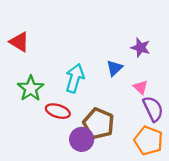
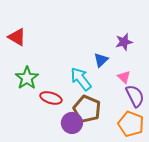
purple star: (141, 48) -> (124, 42), turned -30
cyan arrow: (75, 78) -> (81, 79), moved, turned -55

